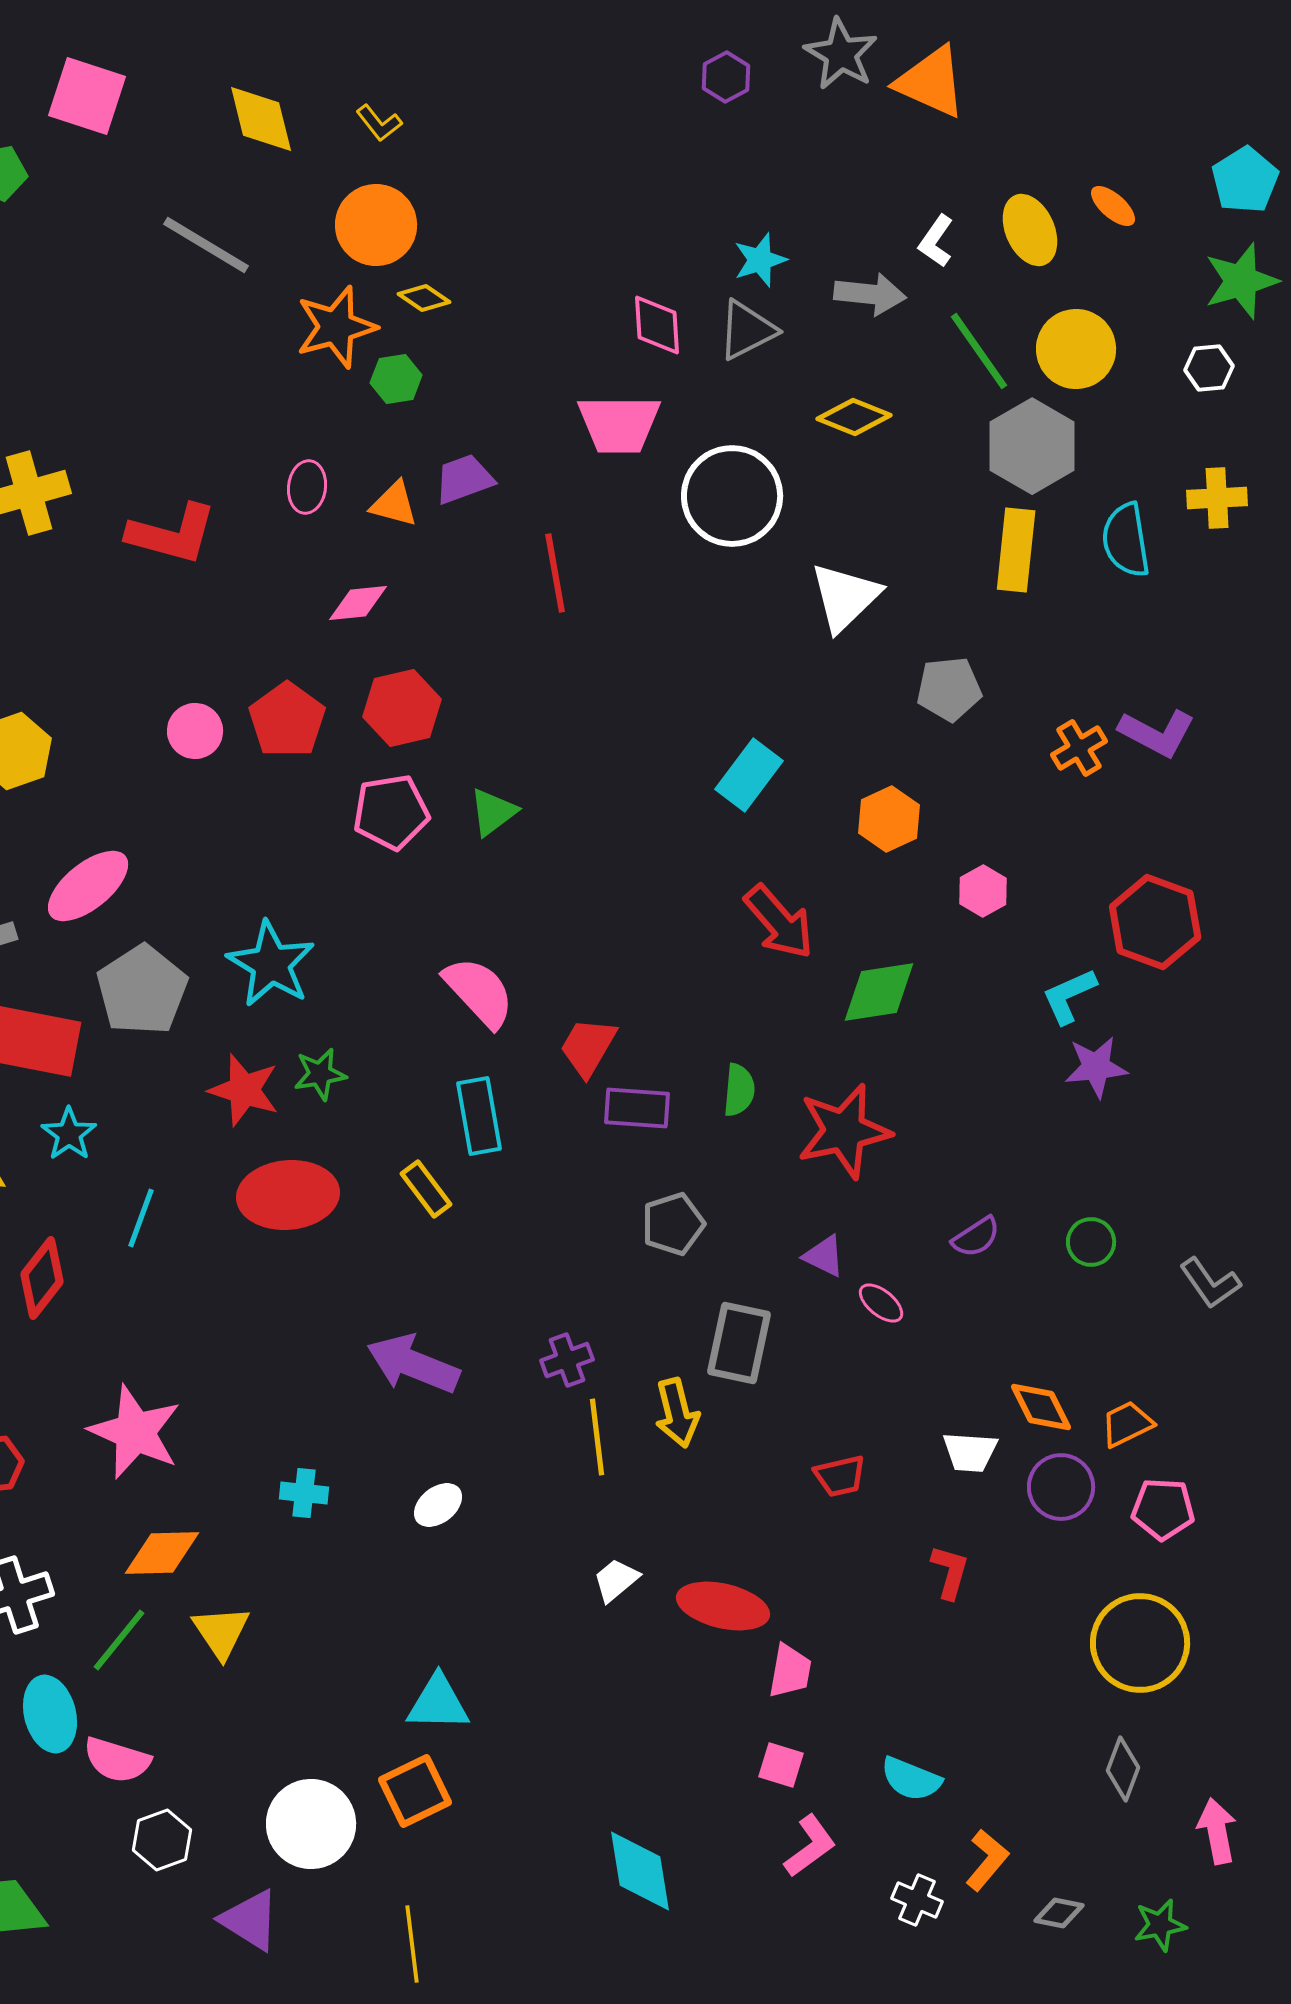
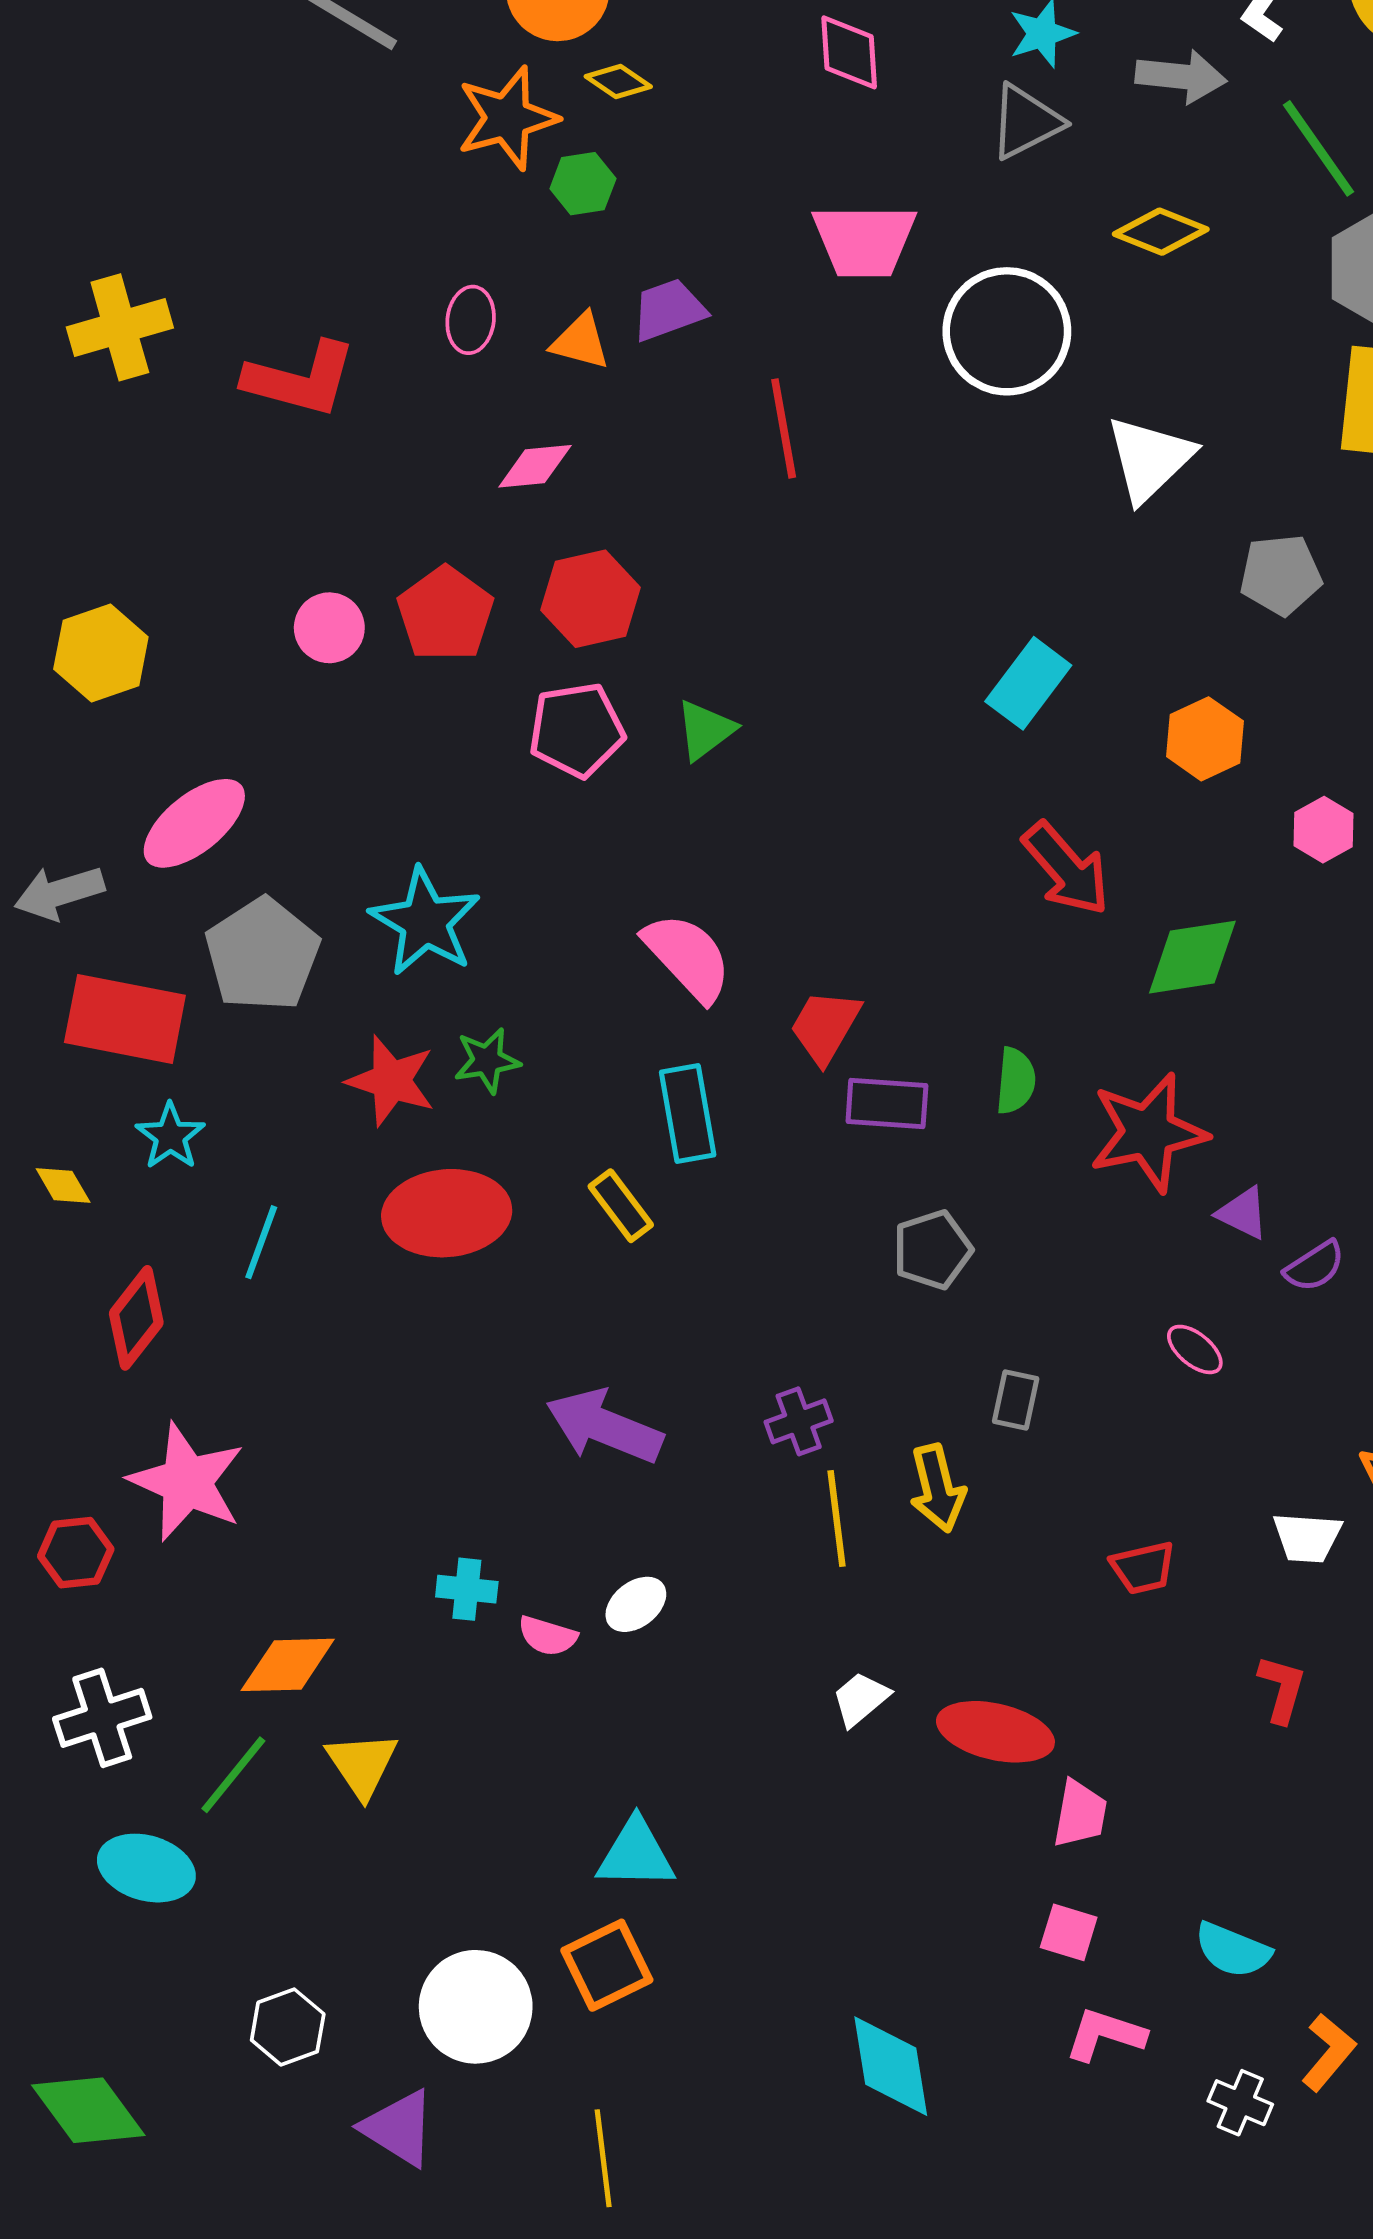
pink diamond: (657, 325) -> (849, 52), moved
purple triangle: (824, 1256) -> (1243, 1213), moved
gray rectangle: (739, 1343) -> (1016, 1400), size x0.6
pink star: (135, 1432) -> (187, 1482), moved
cyan ellipse: (50, 1714) -> (146, 1868), turned -60
pink semicircle: (117, 1760) -> (548, 1636), moved, size x0.7
pink L-shape: (810, 1846) -> (1105, 2035), turned -126

